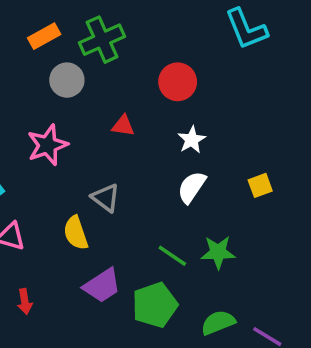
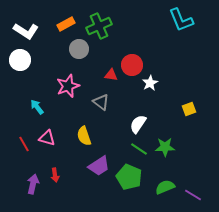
red circle: (178, 82) -> (132, 65), moved
white semicircle: (192, 187) -> (138, 124), moved
gray triangle: (106, 198) -> (101, 102), moved
green pentagon: (155, 305) -> (129, 177), turned -30

